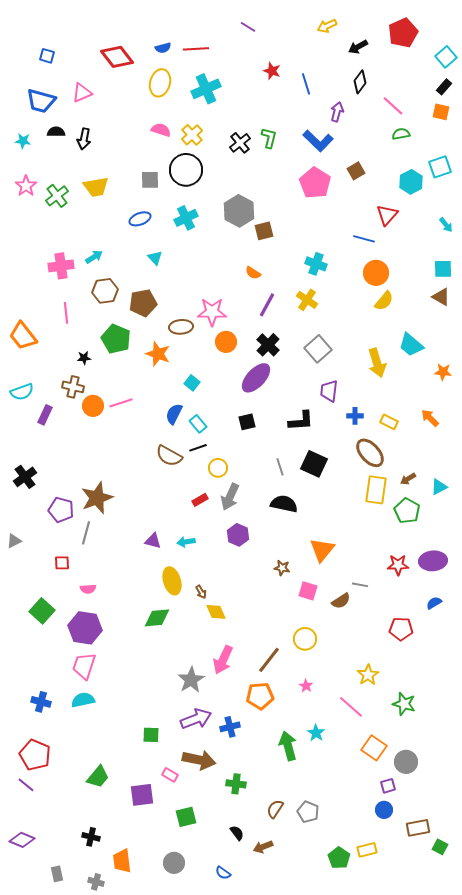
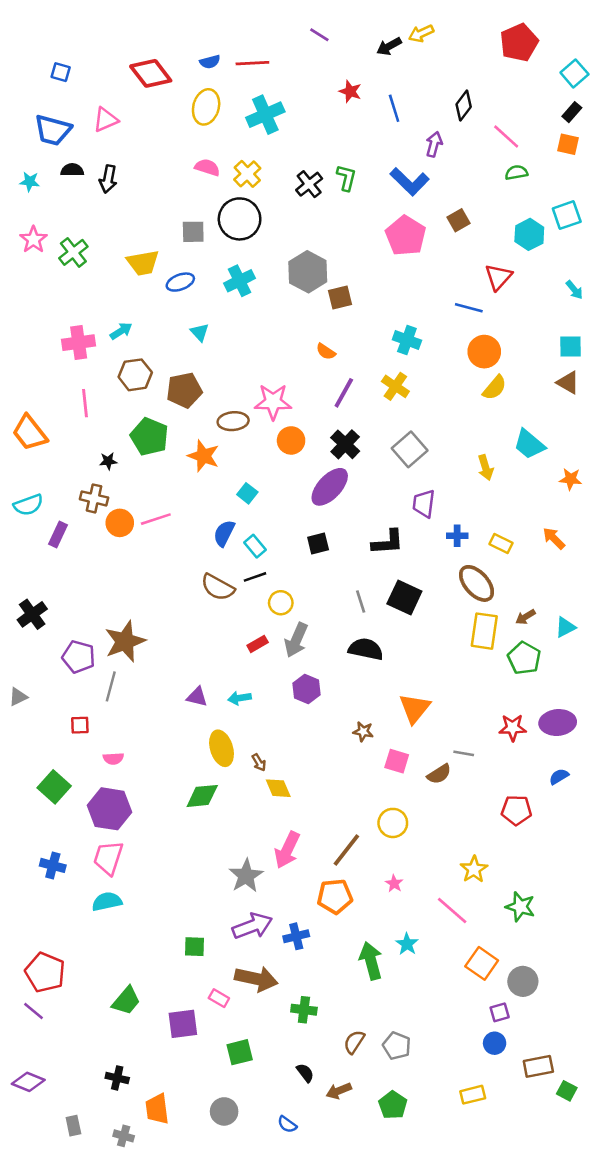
black arrow: (358, 47) -> (389, 46), moved
yellow trapezoid: (96, 187) -> (143, 263), moved
yellow arrow: (377, 363) -> (486, 468), size x0.7
blue cross: (41, 702) -> (53, 865), moved
green pentagon: (339, 858) -> (393, 1105), moved

